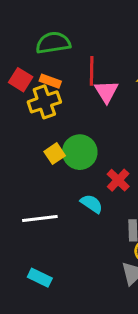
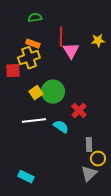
green semicircle: (53, 43) -> (35, 18), size x0.6
red square: (21, 80) -> (13, 71), moved, turned -35
white line: (40, 219) -> (34, 121), moved

